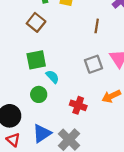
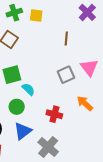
orange arrow: (111, 96) -> (85, 103), turned 72
blue triangle: (42, 133) -> (23, 131), moved

